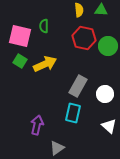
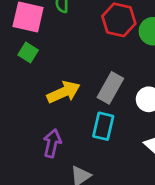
yellow arrow: (45, 64) -> (64, 92), moved

